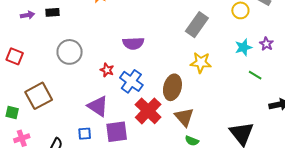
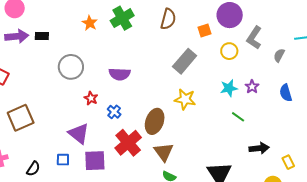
purple arrow: (28, 15) -> (17, 36), size x1.6
gray circle: (70, 52) -> (71, 67), moved
blue cross: (131, 81) -> (114, 112), size x0.6

